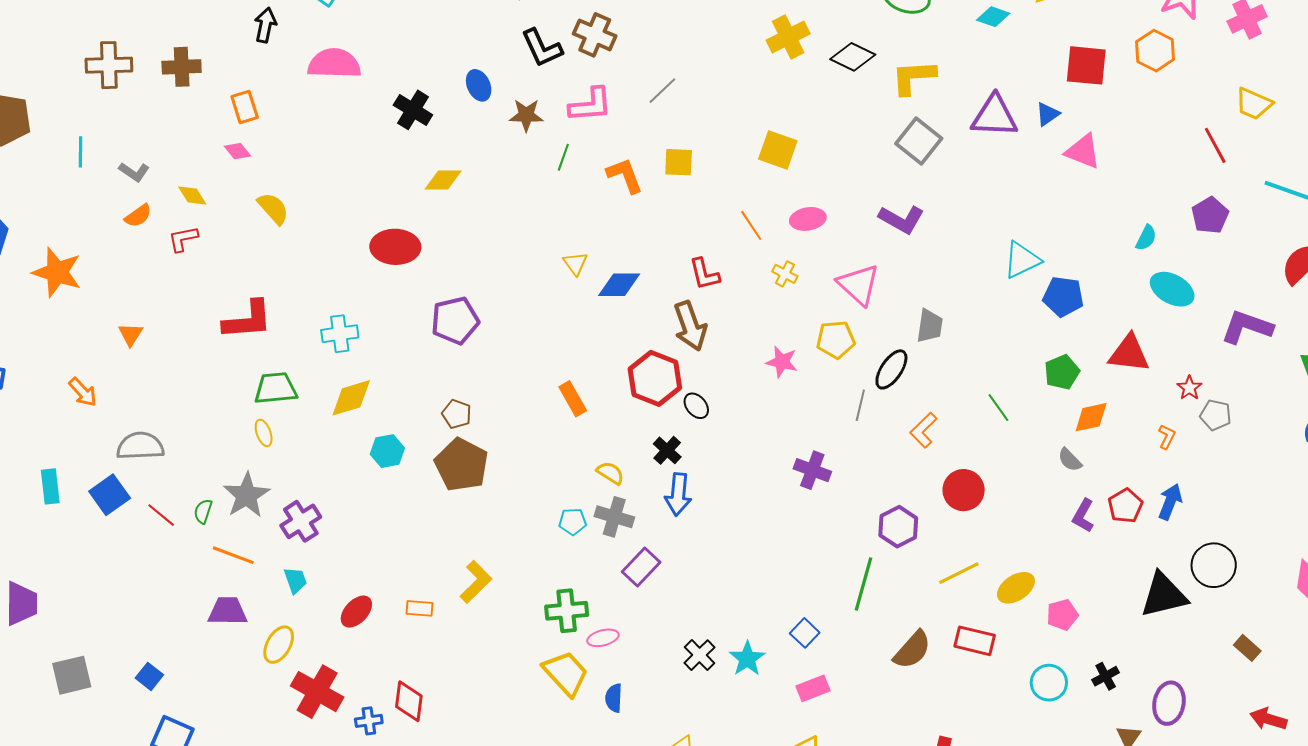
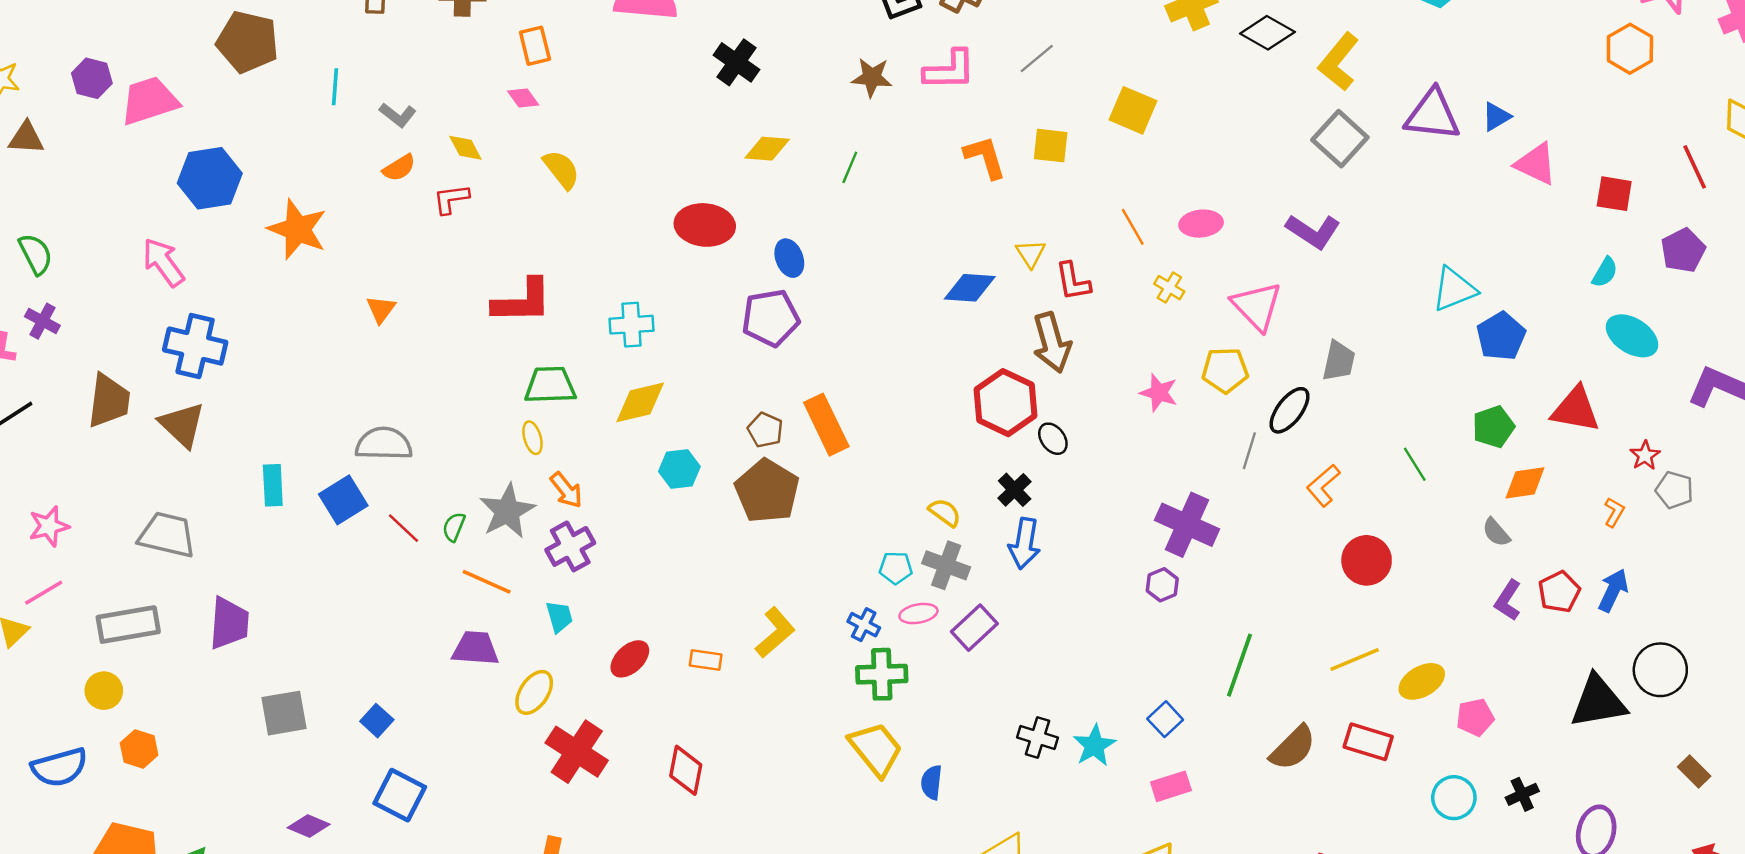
red square: (1086, 65) -> (1614, 194), moved, size x0.7
yellow L-shape: (913, 77) -> (1339, 62), turned -51
blue ellipse: (479, 85) -> (789, 258), moved
yellow square: (778, 150) -> (1133, 110), moved
green line: (563, 157) -> (850, 167), moved
yellow triangle: (575, 264) -> (1031, 253), moved
blue pentagon: (1063, 297) -> (1501, 336), turned 30
orange arrow: (83, 392) -> (566, 490), moved
orange rectangle: (573, 399) -> (826, 425), moved, size x1.4
purple cross: (812, 470) -> (1187, 525), size x1.4
purple hexagon: (898, 527) -> (1162, 585), moved, size x0.7
pink ellipse: (603, 638) -> (918, 614), moved
black cross: (700, 655) -> (1037, 738), turned -32
blue cross: (369, 721) -> (864, 625), moved, turned 32

